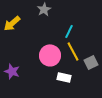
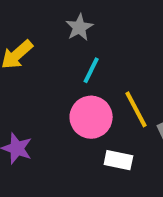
cyan line: (69, 31) -> (91, 70), moved

